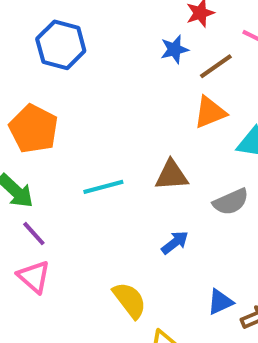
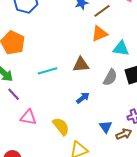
gray semicircle: (231, 202) -> (110, 77), turned -36
pink triangle: (34, 277) -> (28, 117), moved, turned -30
blue triangle: (220, 302) -> (106, 127), turned -40

